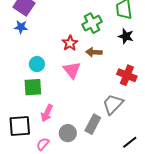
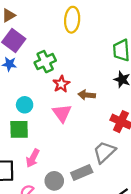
green cross: (92, 23) -> (45, 62), moved
gray rectangle: (93, 124) -> (82, 173), turned 36

